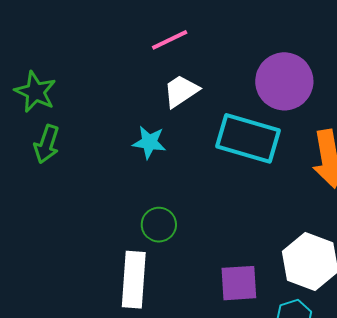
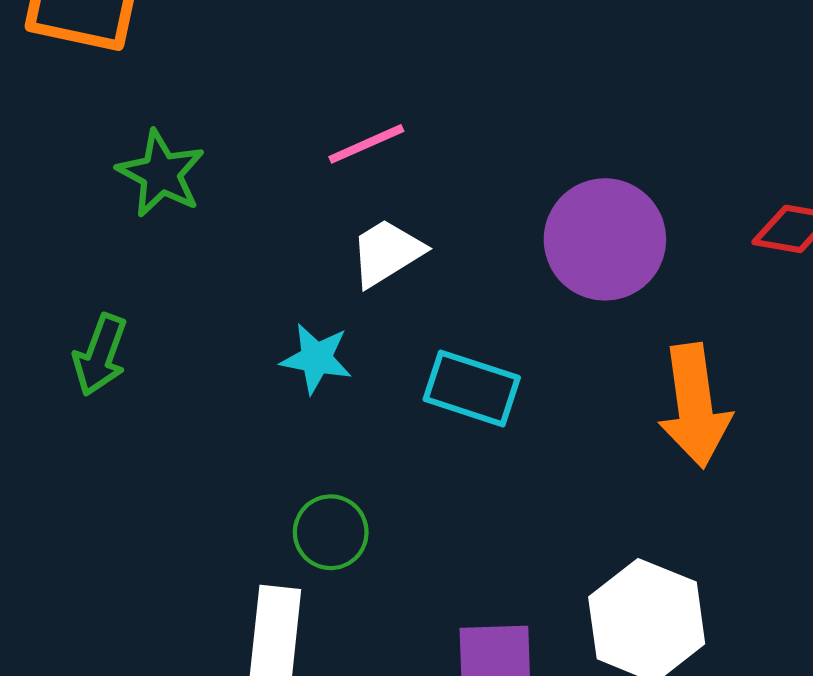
green star: (35, 92) -> (161, 174), moved
cyan rectangle: (248, 138) -> (472, 388), moved, size x0.7

